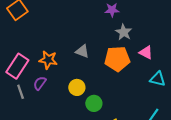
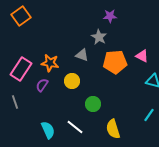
gray star: (124, 32) -> (99, 37), moved
yellow circle: (77, 87) -> (72, 81), moved
gray line: (21, 92) -> (15, 102), moved

